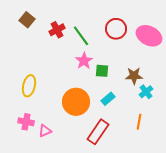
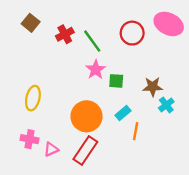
pink ellipse: (149, 36) -> (169, 24), moved
orange line: (139, 122) -> (136, 131), moved
red rectangle: (98, 132) -> (85, 151), moved

